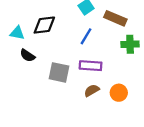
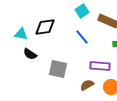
blue line: (86, 36) -> (82, 37), turned -70
purple rectangle: (91, 66) -> (100, 66), moved

